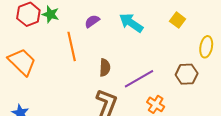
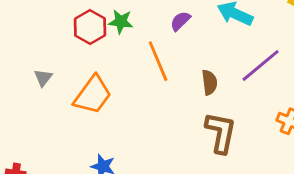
orange trapezoid: (22, 62) -> (93, 95), turned 92
purple line: (139, 79) -> (261, 65), moved

